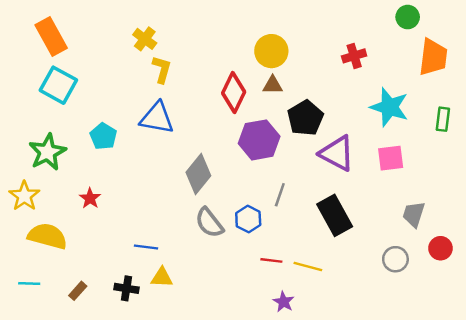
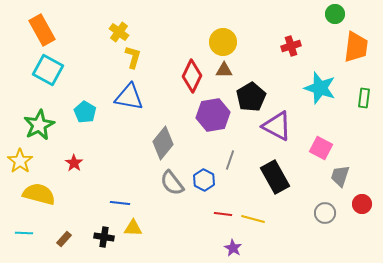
pink square: (391, 158) -> (321, 148), moved, turned 35

